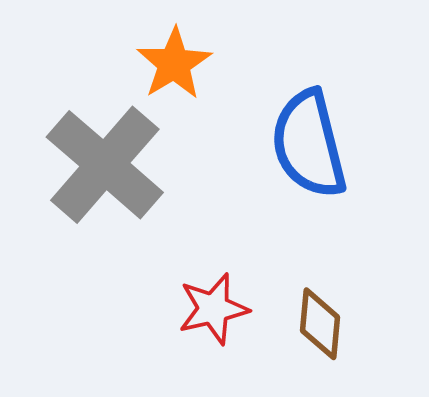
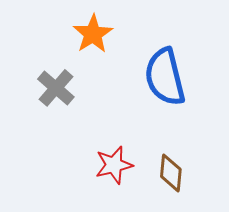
gray cross: (105, 165) -> (56, 88), size x0.6

